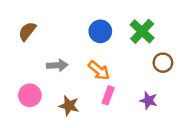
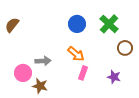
brown semicircle: (27, 31) -> (12, 25), moved
gray arrow: (57, 65) -> (43, 61), moved
brown star: (69, 106) -> (40, 86), moved

